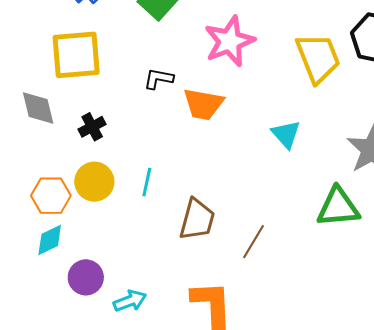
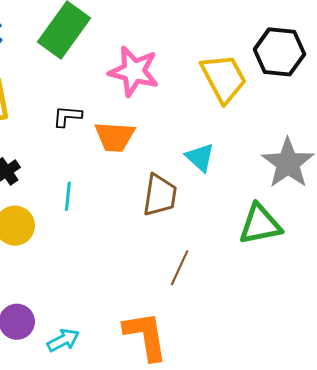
pink star: (229, 41) -> (134, 71), turned -30
cyan line: (147, 182) -> (68, 196), moved
brown trapezoid: (197, 219) -> (160, 195), moved

